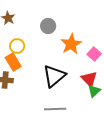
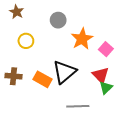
orange rectangle: (13, 62) -> (43, 79), moved, turned -30
gray line: (55, 109) -> (78, 106), moved

